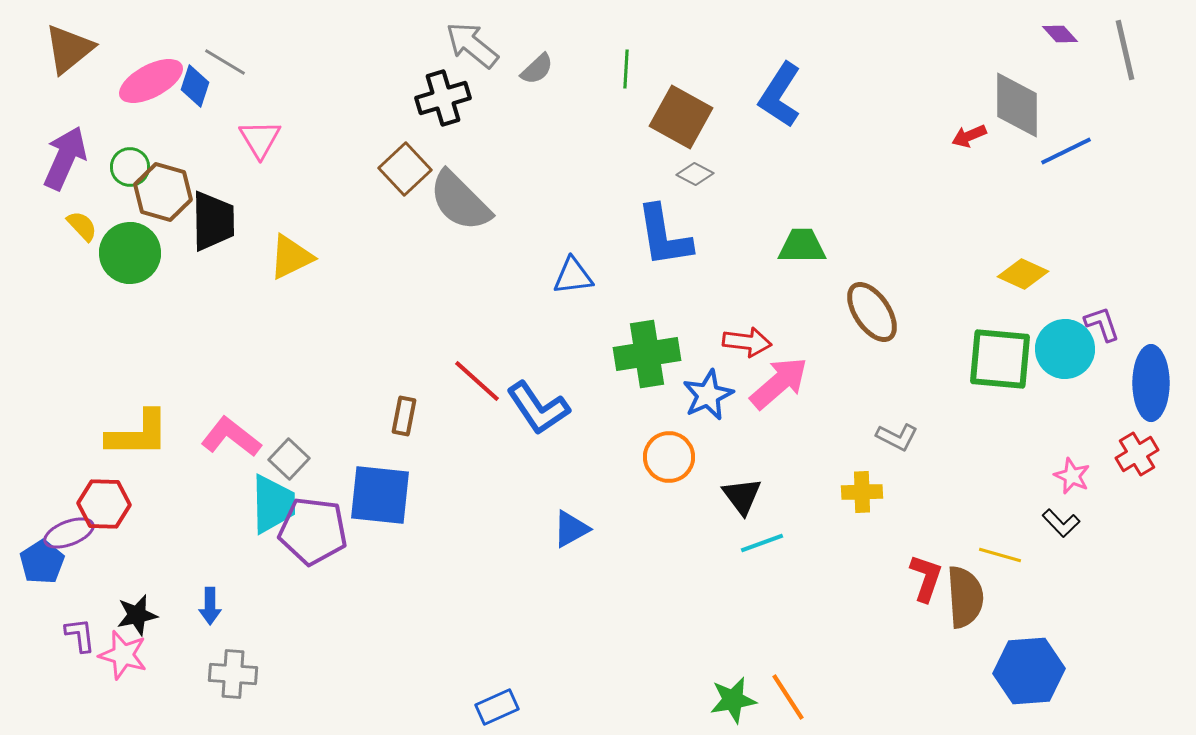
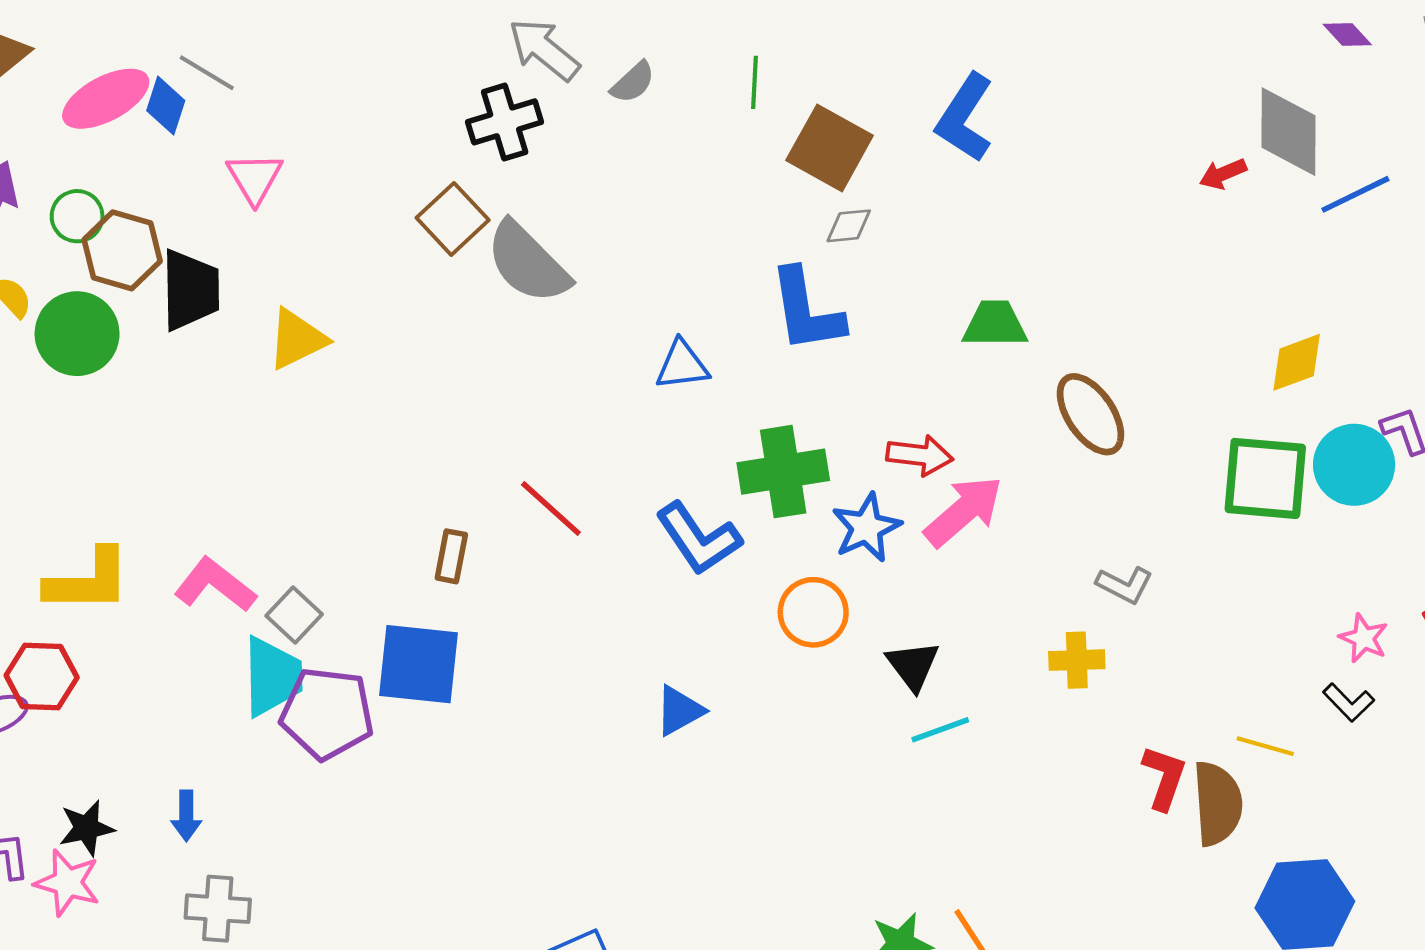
gray diamond: (695, 174) -> (849, 226), turned -33
yellow diamond: (1023, 274) -> (1297, 362), turned -45
blue L-shape: (538, 408) -> (698, 539), moved

